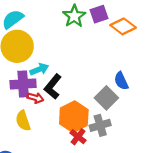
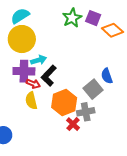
purple square: (99, 14) -> (93, 18), turned 35
yellow semicircle: (23, 121) -> (31, 101), moved
red cross: (78, 137) -> (73, 124), moved

